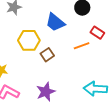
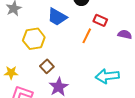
orange line: (82, 46) -> (87, 36), turned -35
brown square: (47, 55) -> (47, 66), moved

